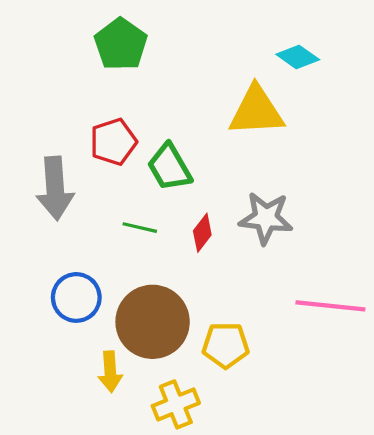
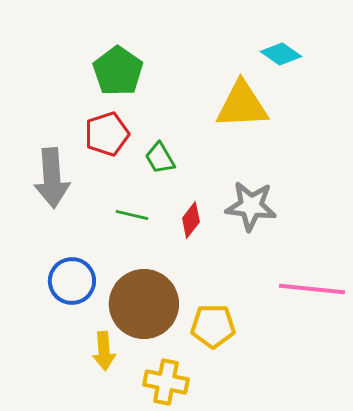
green pentagon: (121, 44) -> (118, 71), moved
green trapezoid: (169, 167) -> (160, 158), size x0.7
yellow cross: (176, 404) -> (166, 382), turned 33

